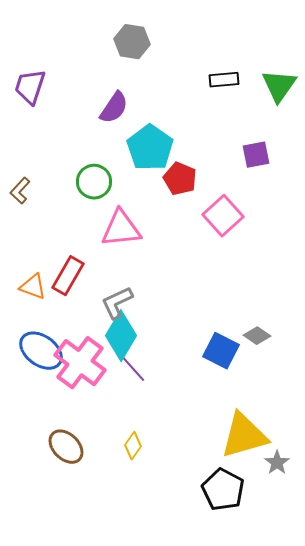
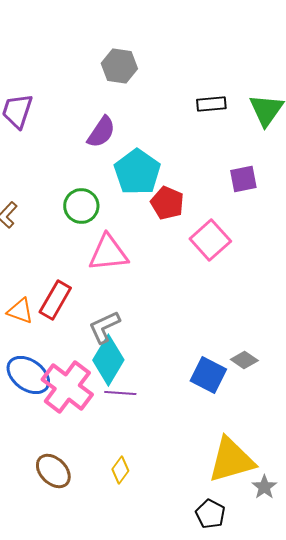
purple line: (133, 369) -> (120, 393), turned -44
black pentagon: (223, 490) -> (210, 514), size x0.7

